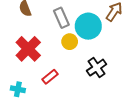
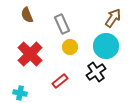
cyan circle: (88, 26) -> (106, 46), moved
red rectangle: (50, 77) -> (60, 81), moved

